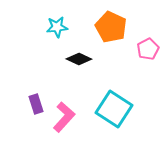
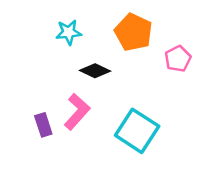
pink L-shape: (64, 117) -> (77, 112), moved

